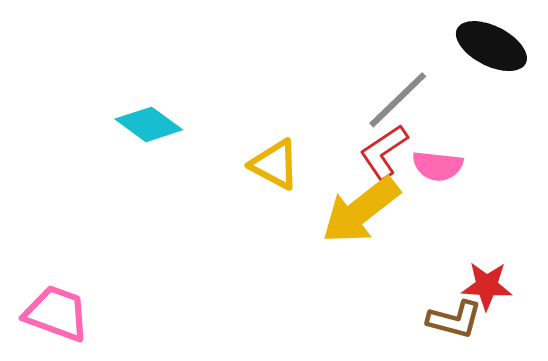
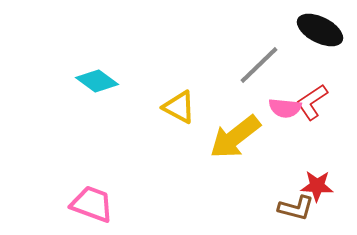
red L-shape: (384, 152) -> (312, 102), moved
pink trapezoid: (57, 313) -> (92, 204), moved

